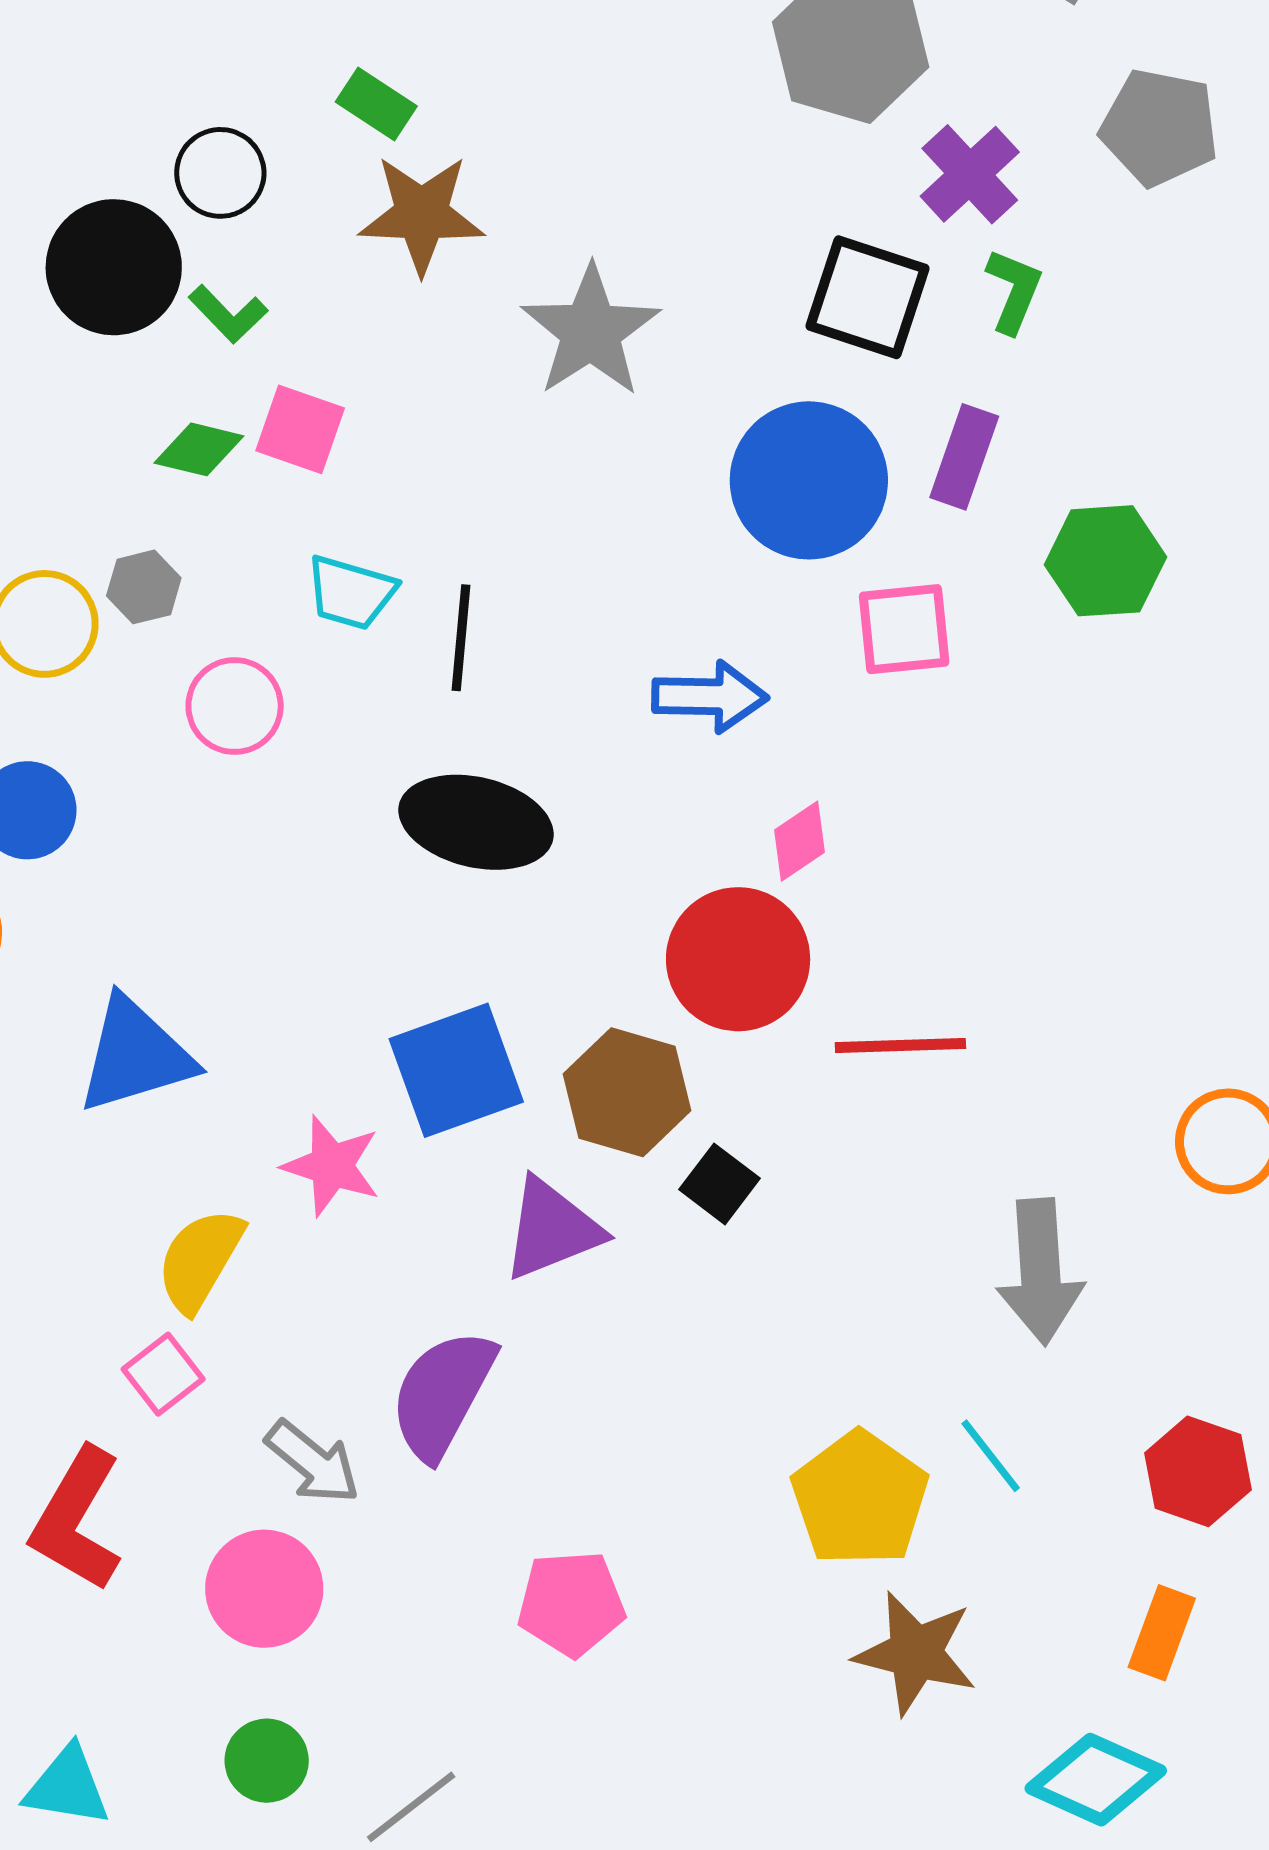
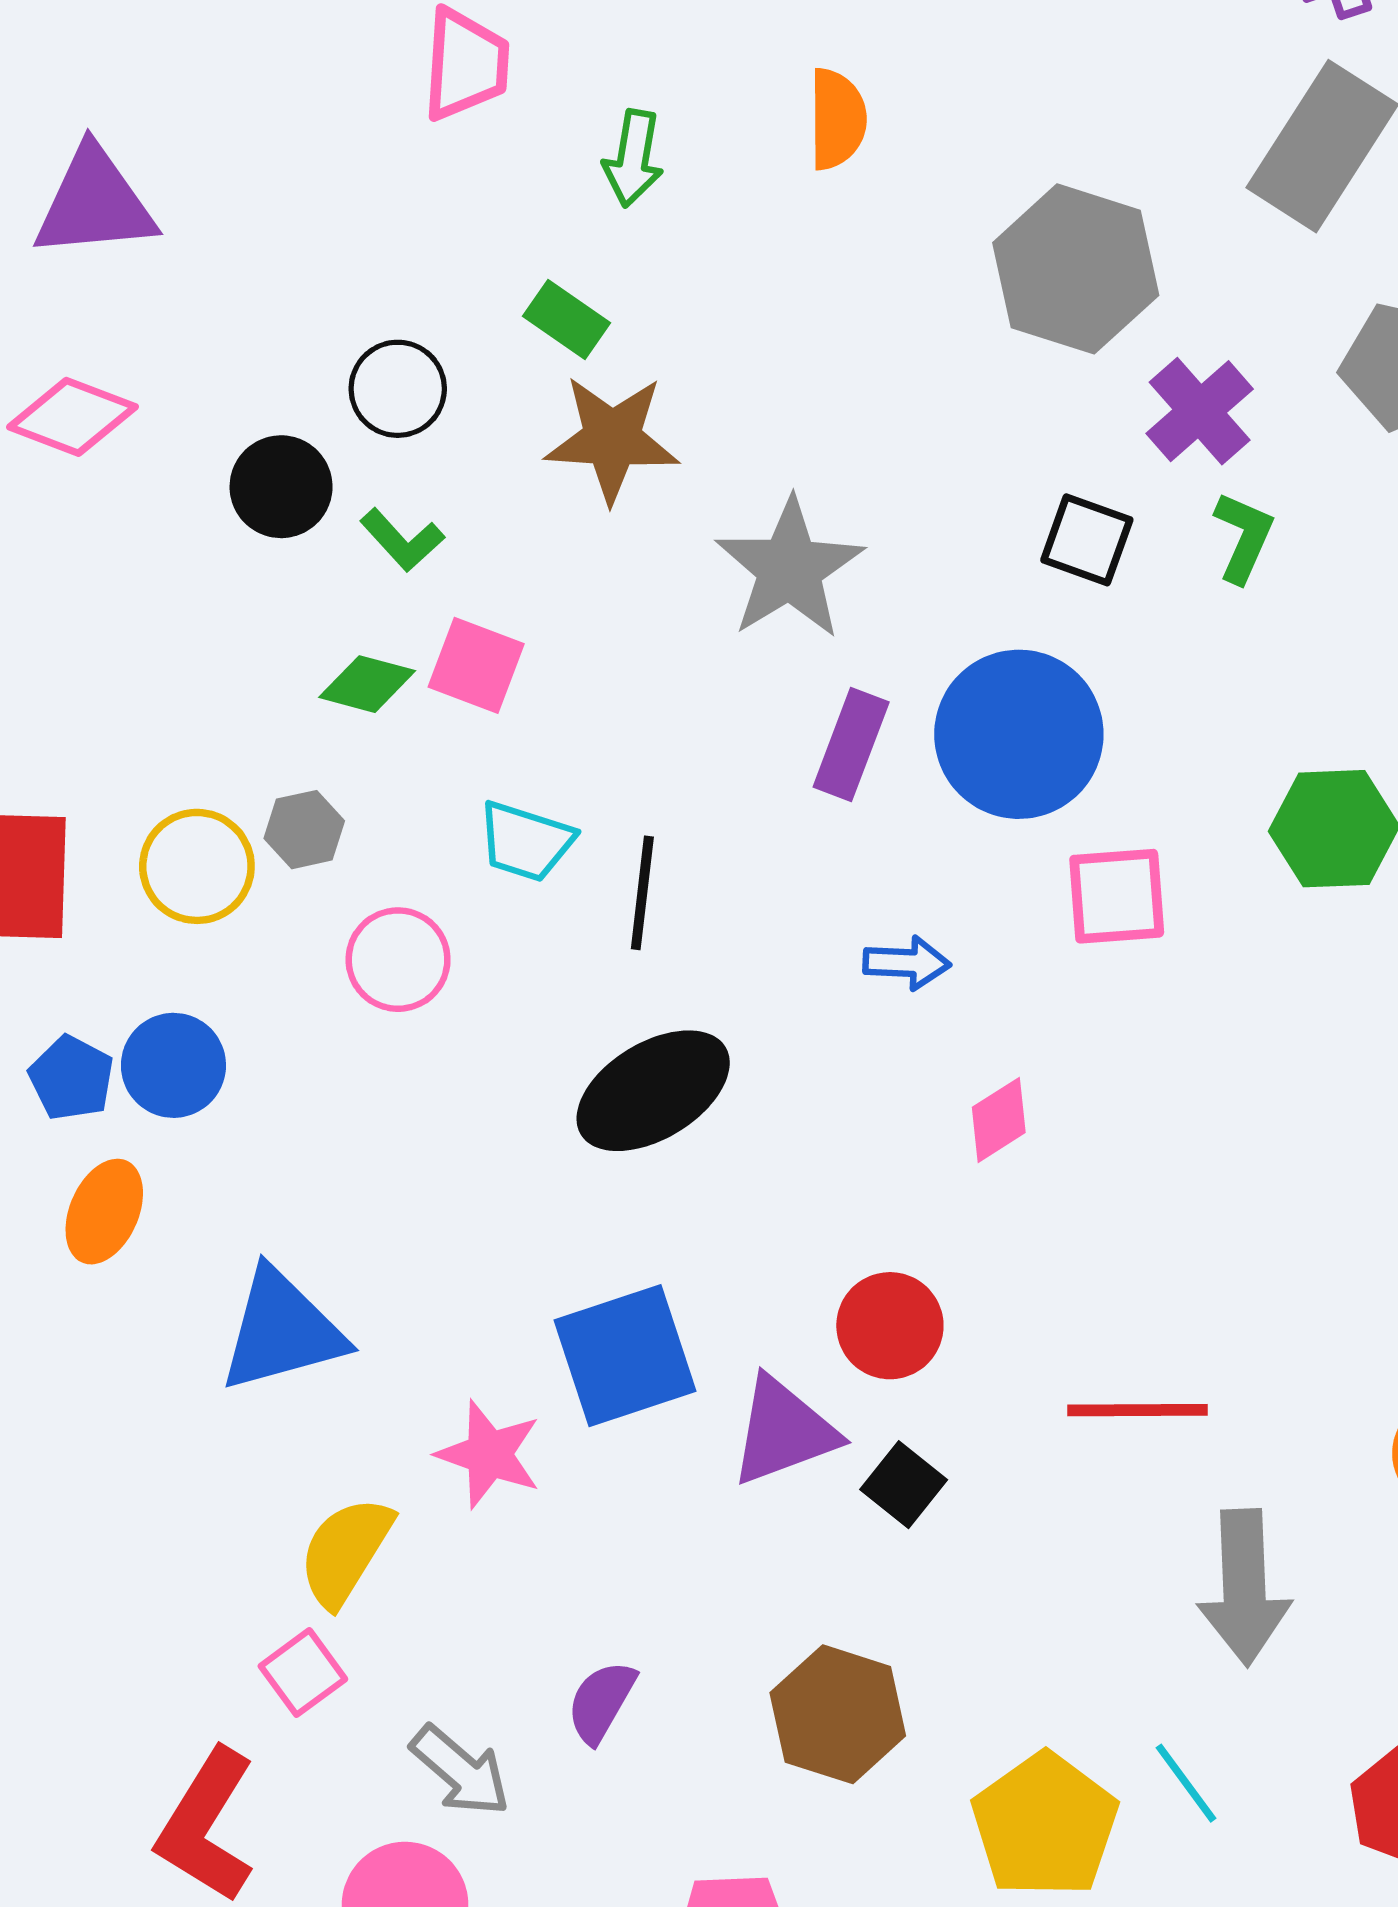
black circle: (114, 267) -> (281, 487), size x0.7
black square: (868, 297) -> (1087, 540), size x0.7
purple rectangle: (964, 457) -> (851, 744), moved
blue arrow: (710, 697) -> (907, 963), size x0.7
black ellipse: (476, 822) -> (653, 1091), turned -46
red circle: (738, 959) -> (890, 1326), moved, size x0.7
red line: (900, 1046) -> (1137, 1410), moved
brown hexagon: (627, 1092) -> (838, 1714), moved
purple triangle: (552, 1229) -> (784, 1431), moved
purple semicircle: (442, 1394) -> (601, 1702), size x0.6

